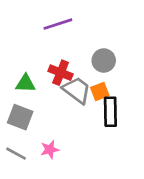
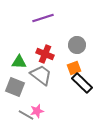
gray trapezoid: (77, 90) -> (41, 75), moved
black rectangle: (110, 112) -> (82, 83), turned -45
gray line: (16, 154) -> (26, 115), moved

